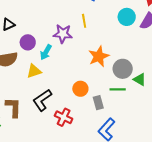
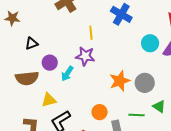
yellow line: (84, 21) -> (91, 33), moved
gray circle: (123, 69) -> (145, 83), moved
yellow triangle: (34, 71) -> (49, 100), moved

